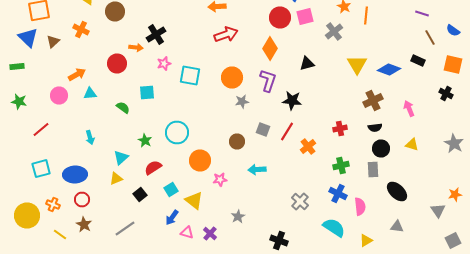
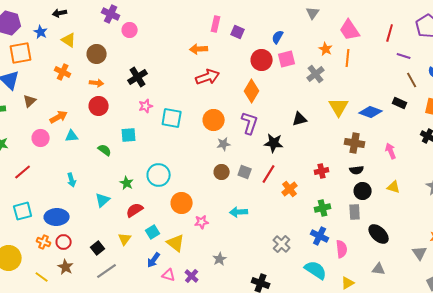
brown triangle: (53, 42) -> (30, 101), moved
orange arrow: (136, 48) -> (97, 83), moved
black triangle: (307, 64) -> (300, 119), moved
brown cross: (373, 100) -> (355, 143), turned 36
brown circle: (237, 142) -> (222, 172), moved
yellow triangle: (116, 178) -> (125, 239), moved, turned -32
black square: (140, 194) -> (98, 248), moved
orange cross: (53, 204) -> (44, 242), moved

